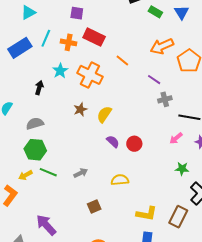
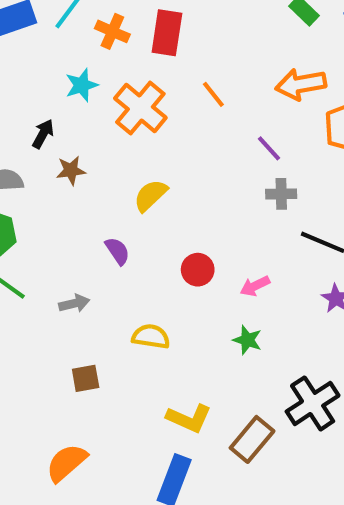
red rectangle: (94, 37) -> (167, 33), turned 60
black arrow: (39, 88) -> (43, 134), moved
brown star: (80, 109) -> (71, 170), moved
pink arrow: (176, 138) -> (255, 286), moved
purple semicircle: (113, 141) -> (117, 251), moved
green star: (182, 169) -> (247, 340), moved

